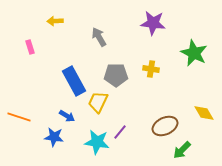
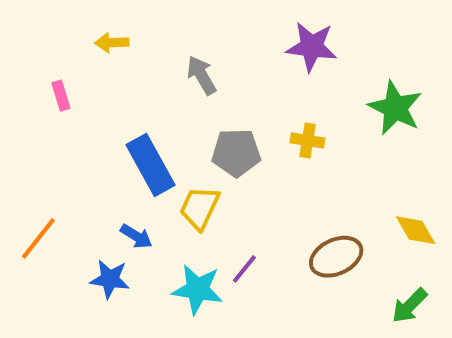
orange line: (19, 117) -> (38, 238), turned -70
green arrow: (182, 150) -> (410, 306), moved

